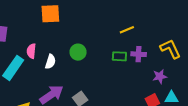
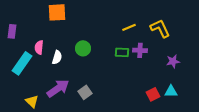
yellow L-shape: (170, 49) -> (160, 28), moved
purple star: (160, 76) -> (173, 61), moved

